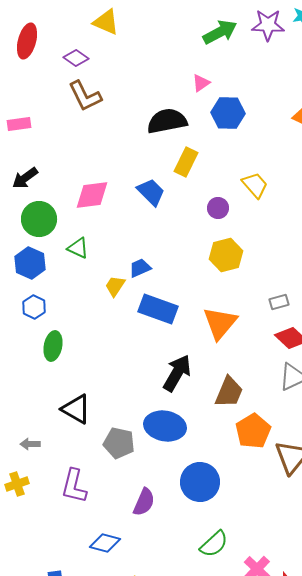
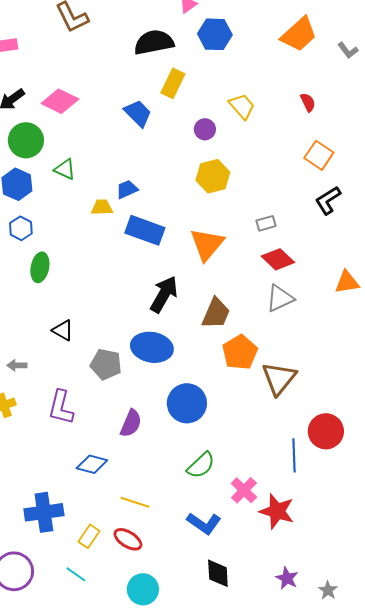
pink diamond: (92, 195) -> (60, 101), moved, turned 33
yellow trapezoid: (115, 286) -> (102, 207), turned 55
black triangle: (76, 409) -> (63, 330), size x0.7

